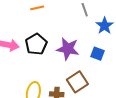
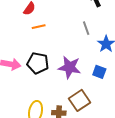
black pentagon: (36, 44) -> (38, 63), turned -30

